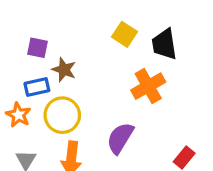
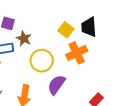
yellow square: (124, 34) -> (66, 30), moved
yellow circle: (62, 115) -> (42, 61), moved

